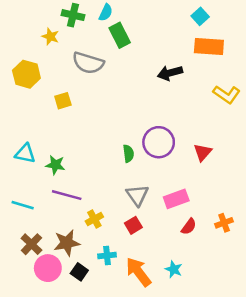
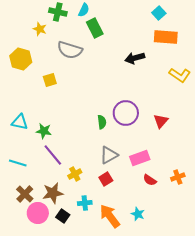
purple line: (67, 195) -> (53, 155), turned 35
gray triangle: (137, 195) -> (109, 155), turned 36
red semicircle: (189, 227) -> (150, 180), turned 88

